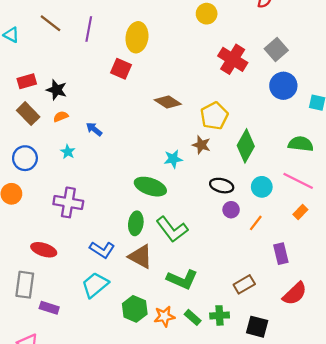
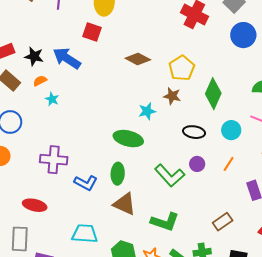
blue arrow: (94, 129) -> (67, 58), moved, size x1.8
cyan star: (68, 152) -> (52, 99), moved
purple circle: (231, 210) -> (197, 164), moved
green L-shape: (172, 229) -> (170, 175), moved
blue L-shape: (102, 250) -> (86, 183), moved
cyan trapezoid: (95, 285) -> (85, 234), turned 48

